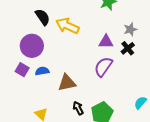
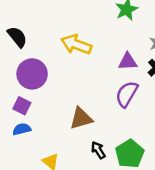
black semicircle: (43, 17) -> (17, 37), moved
blue semicircle: (42, 71) -> (22, 129), moved

